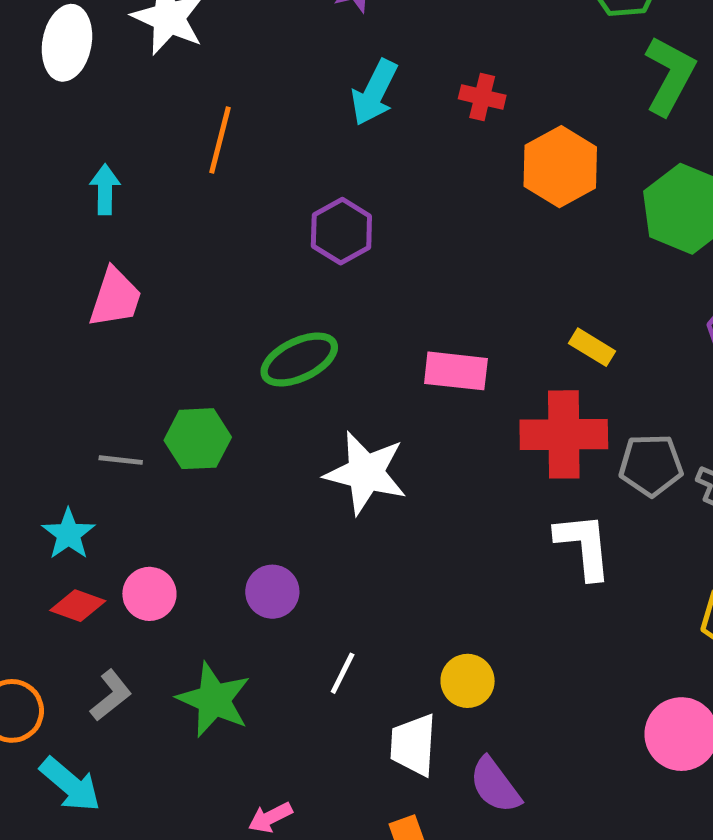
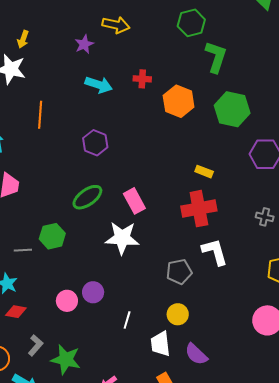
cyan arrow: (374, 93) -> (99, 85), turned -88
pink rectangle: (456, 371) -> (134, 201), moved, turned 65
gray pentagon: (651, 465) -> (179, 272), moved
pink circle: (149, 594) -> (67, 301), moved
green star: (214, 700) -> (66, 359), moved

